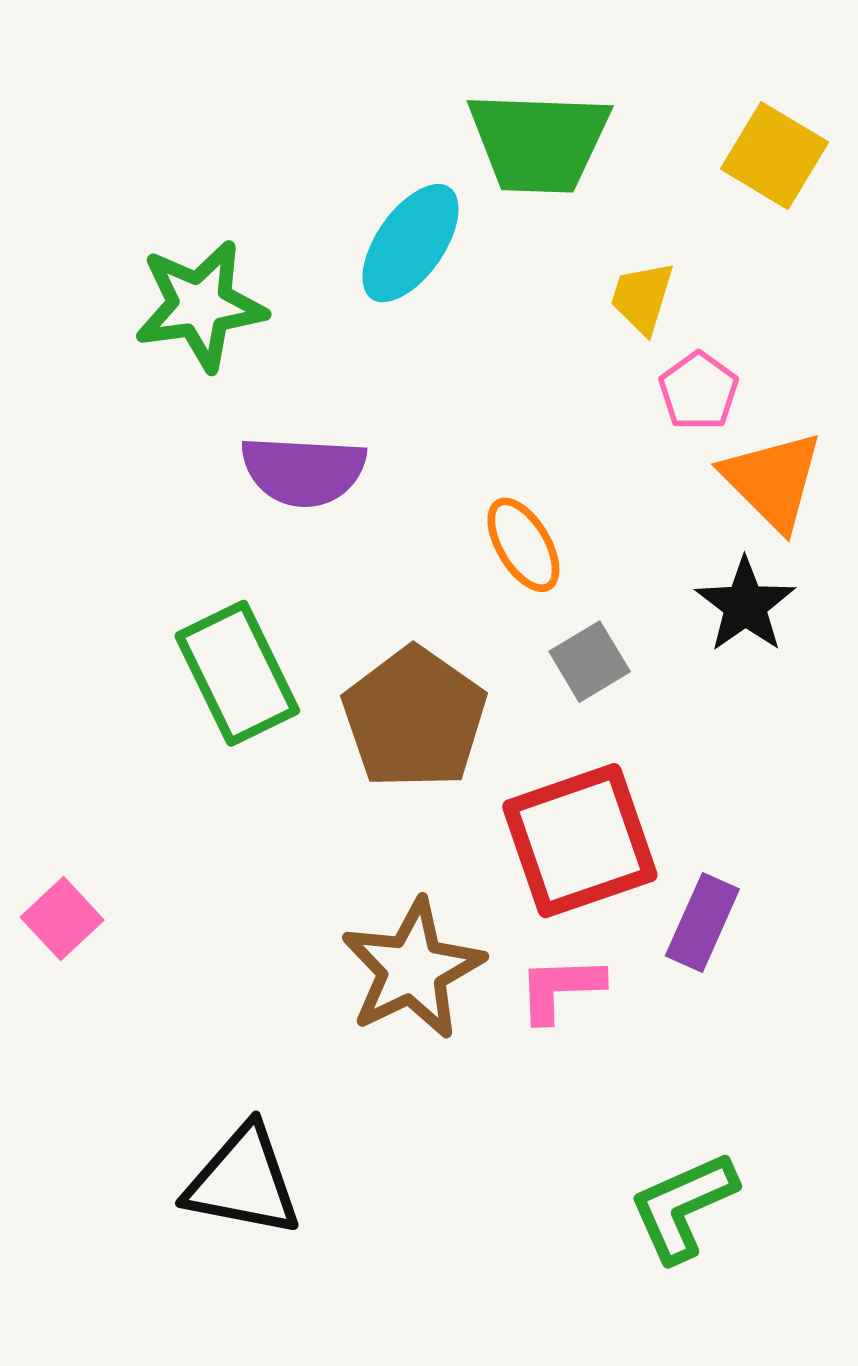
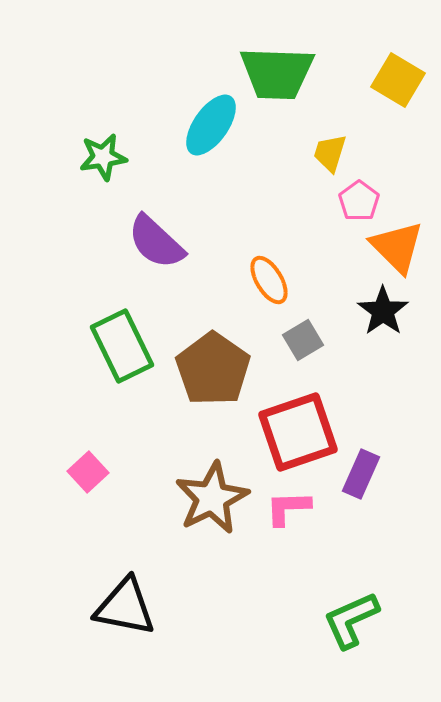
green star: (200, 305) -> (103, 157), size x0.7
purple semicircle: (303, 471) -> (156, 242), turned 40
pink square: (62, 919) -> (88, 472), moved

